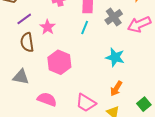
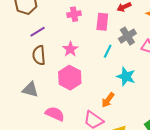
pink star: (48, 27) -> (70, 49), moved
cyan line: (85, 27) -> (108, 51), moved
orange arrow: (116, 89) -> (108, 100), moved

